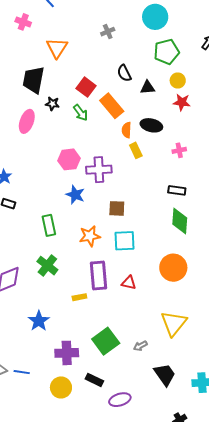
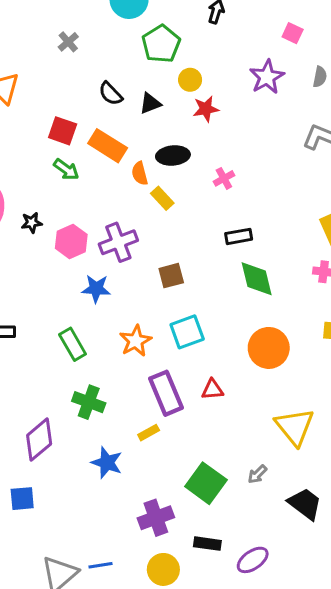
black star: (52, 104) -> (32, 223), moved
brown square: (117, 208) -> (171, 276), moved
blue star: (39, 321) -> (107, 463), moved

